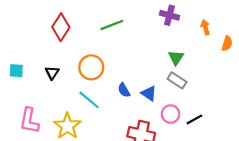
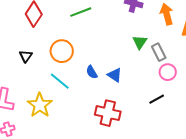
orange arrow: (205, 27) -> (167, 14), size x1.5
gray rectangle: (177, 80) -> (159, 52), moved, turned 30
pink circle: (171, 114) -> (168, 72), moved

